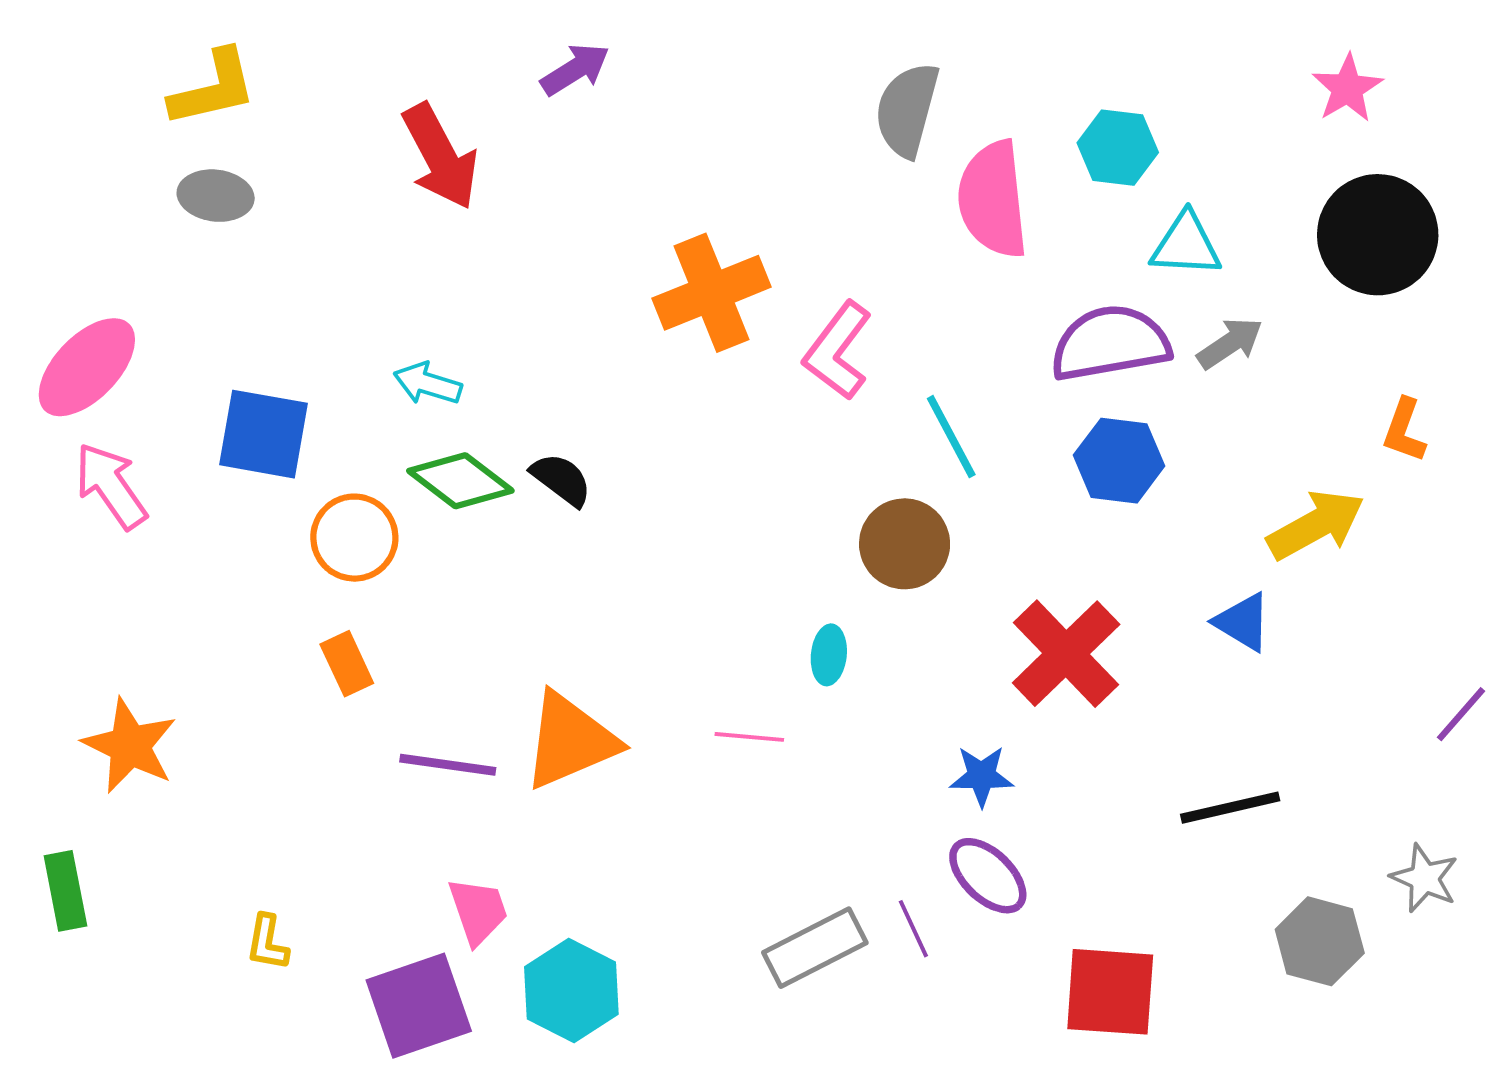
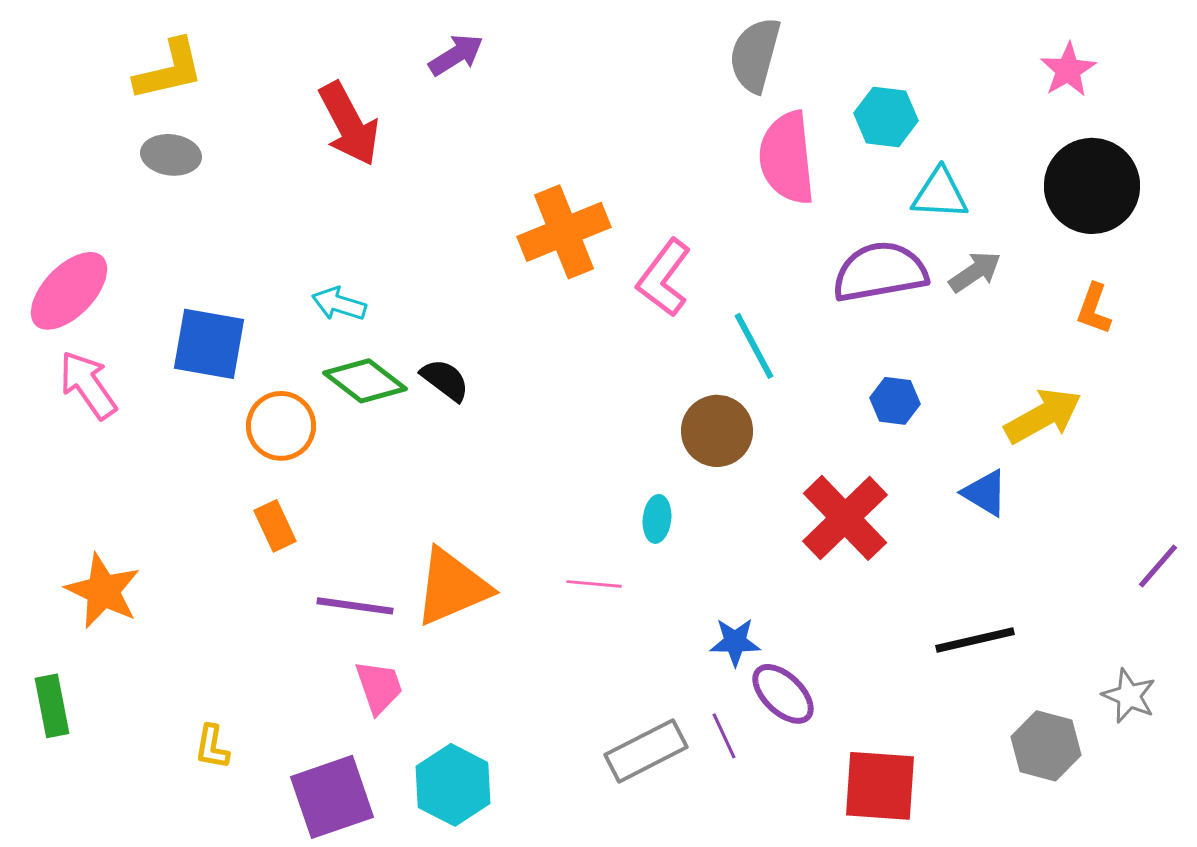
gray semicircle: (907, 110) -> (755, 55), moved
orange L-shape: (1404, 430) -> (1094, 309), moved
blue hexagon: (1119, 461) -> (895, 401), moved, size x0.7
blue star: (981, 776) -> (735, 642), moved
pink trapezoid: (478, 911) -> (379, 687), moved

